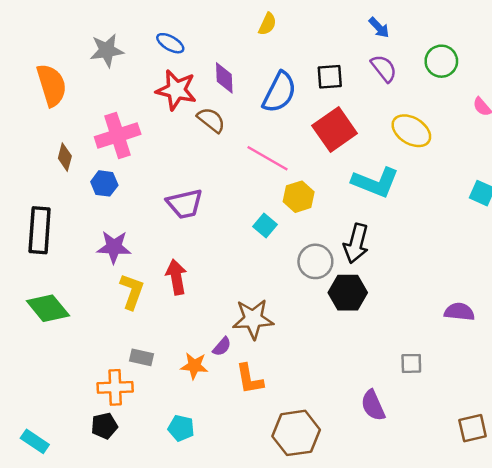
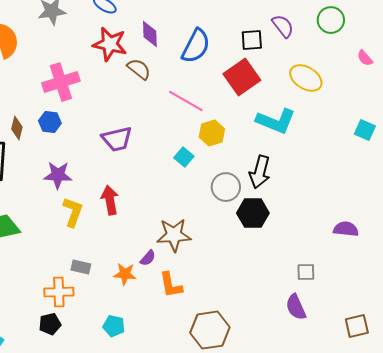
black square: (330, 77) -> (252, 40), moved
brown diamond: (65, 157) -> (17, 128), moved
purple semicircle: (373, 405) -> (296, 307), moved

